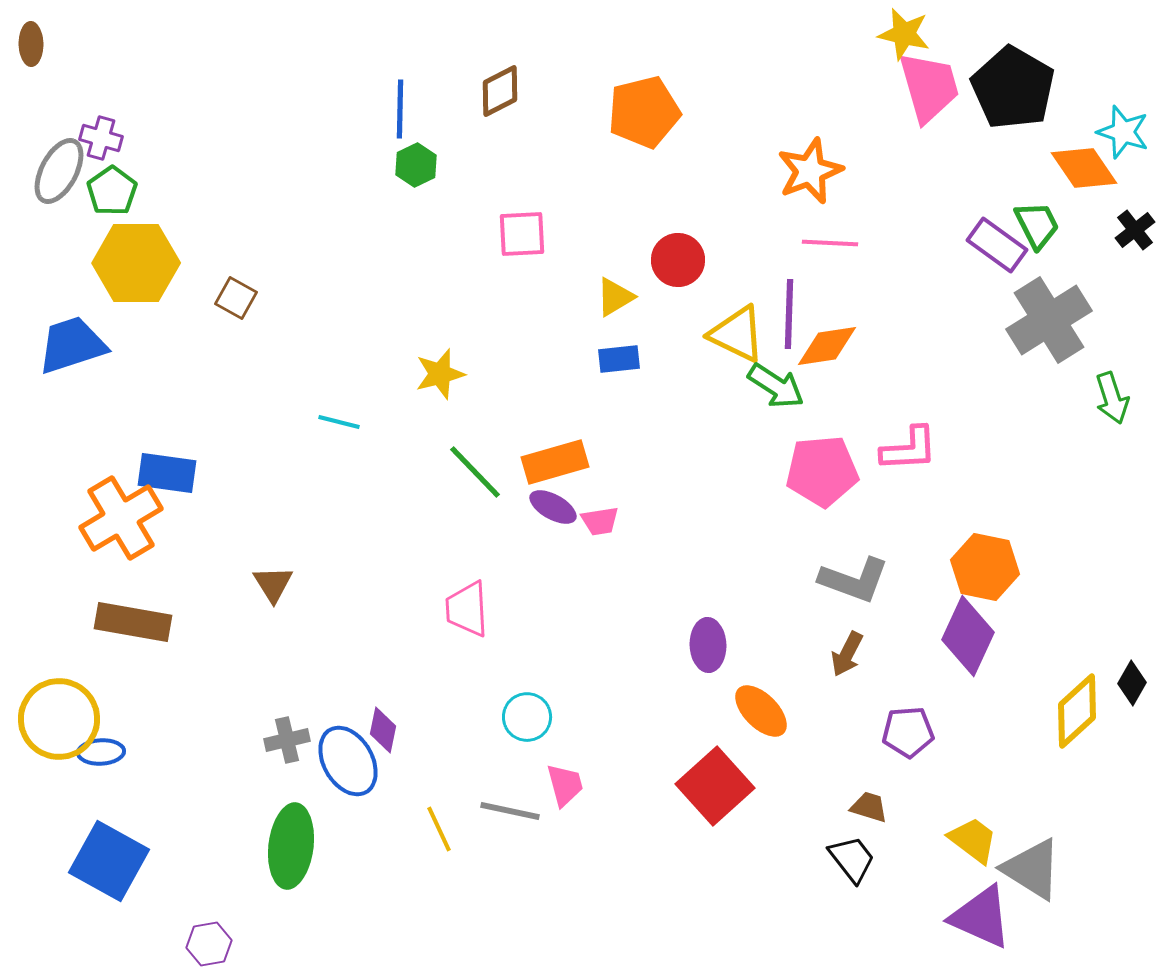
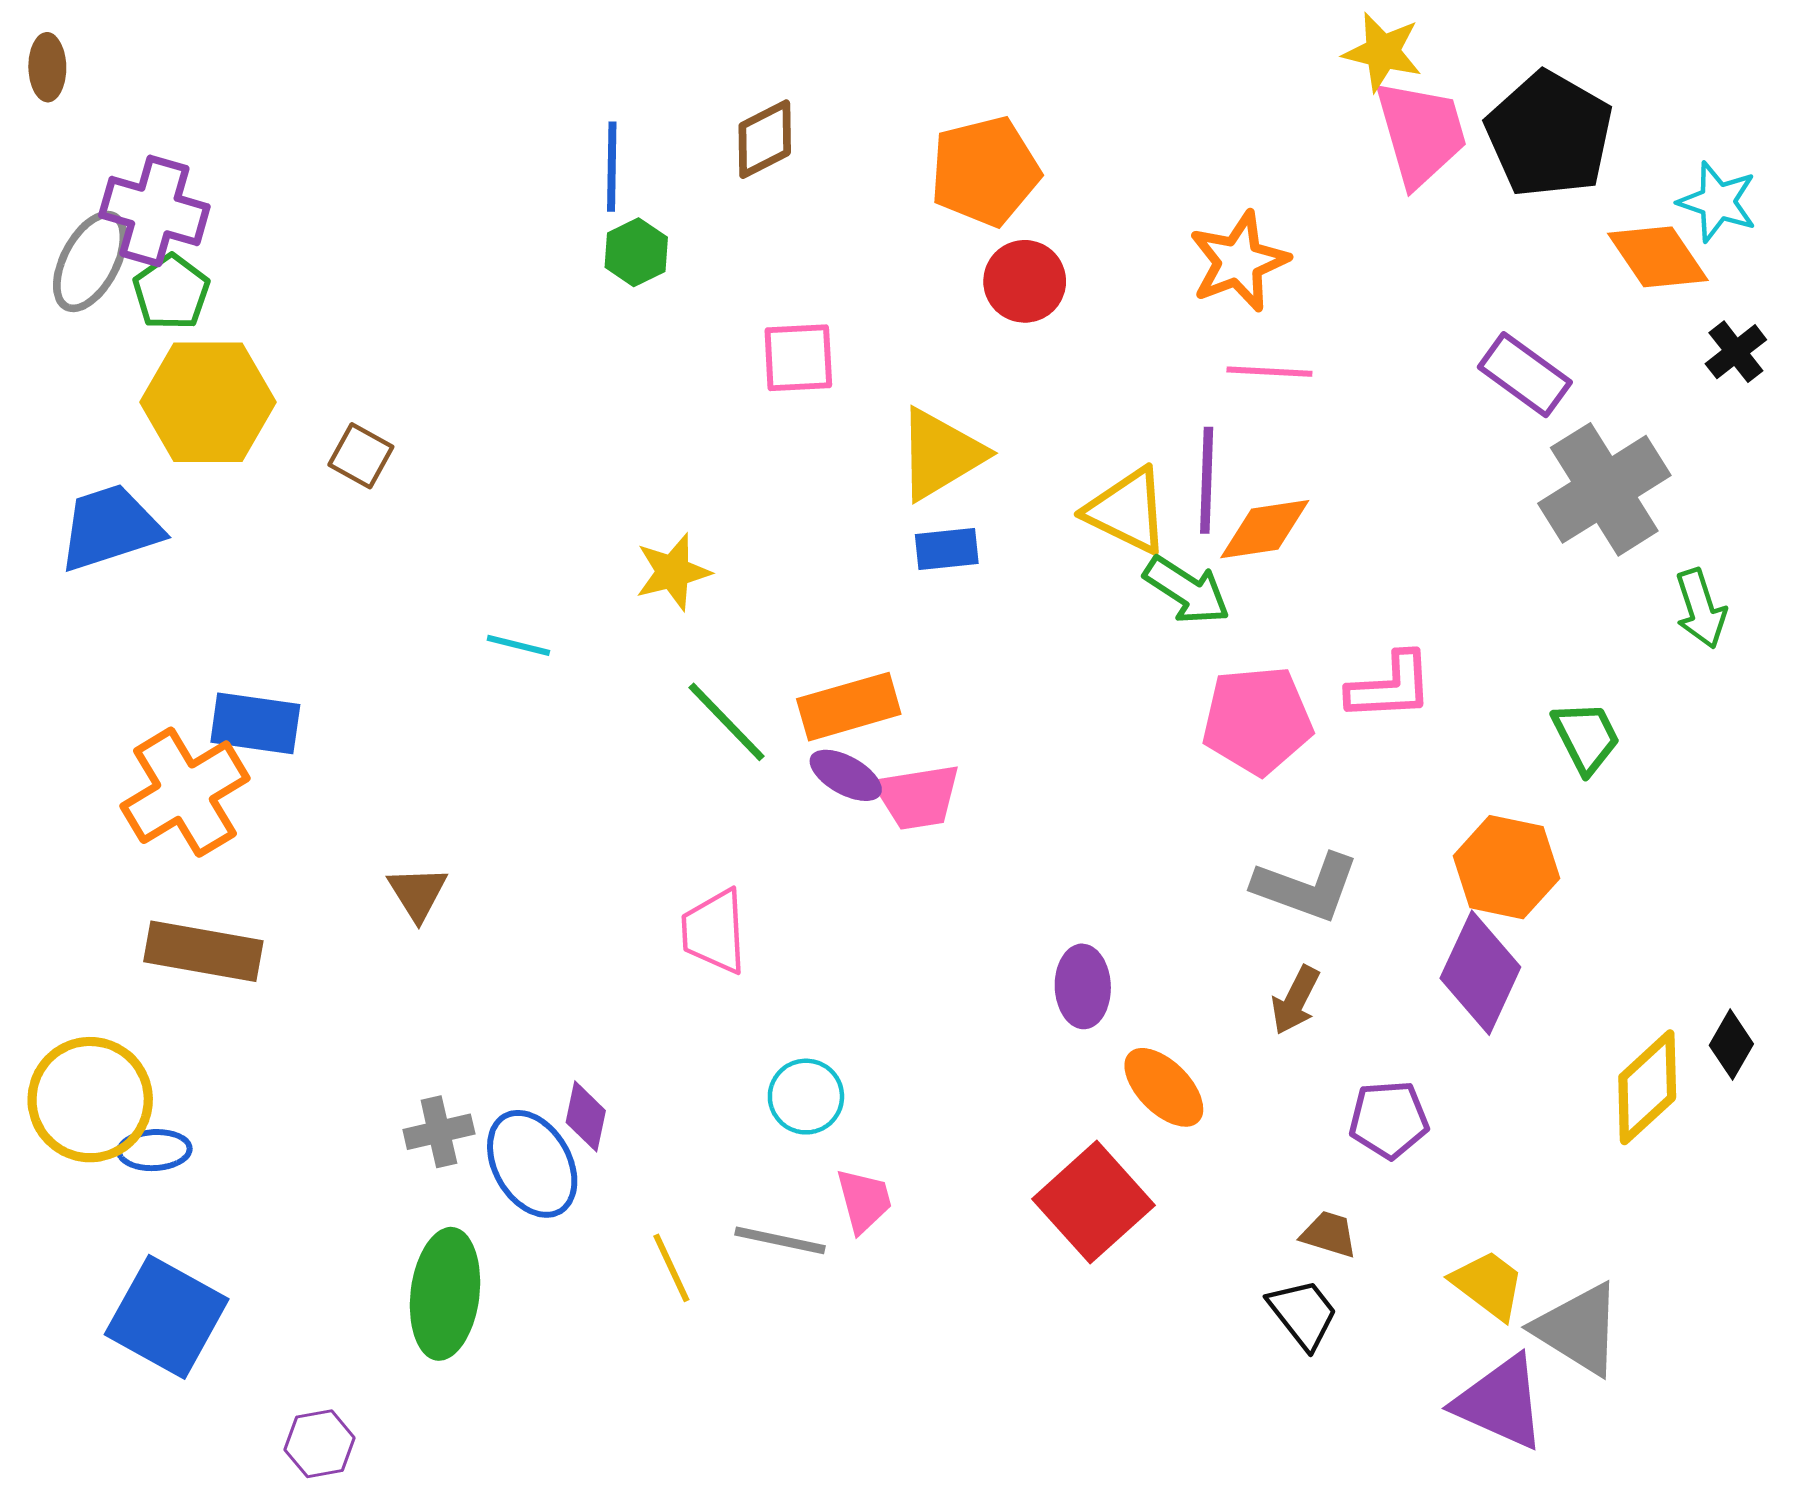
purple cross: (101, 138) -> (154, 211), size x1.6
green trapezoid: (1037, 225) -> (1586, 737), moved
red circle: (678, 260) -> (1025, 281), moved
yellow triangle: (615, 297) -> (941, 454), size x1.6
pink trapezoid: (600, 521) -> (918, 797), size x1.5

